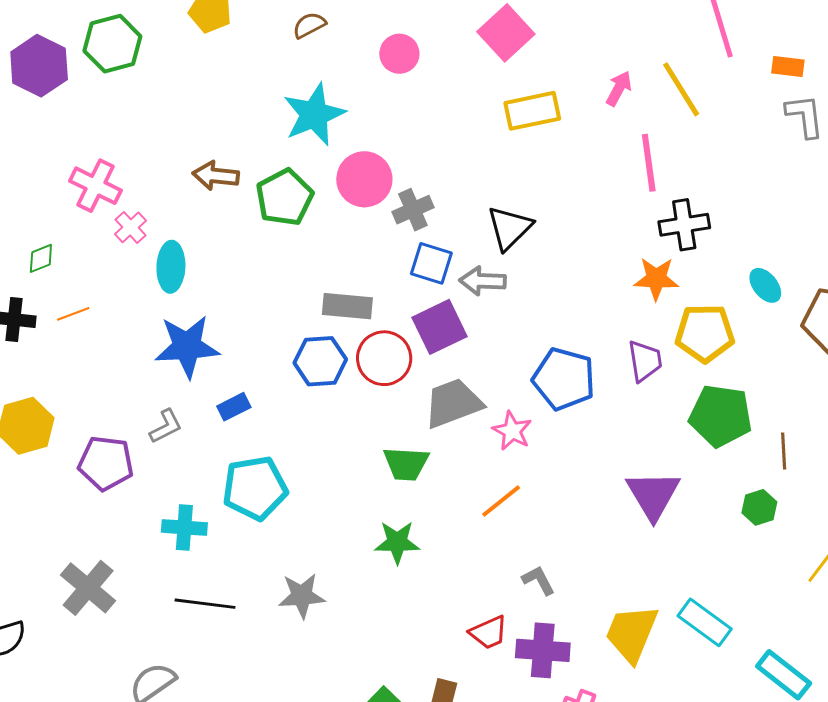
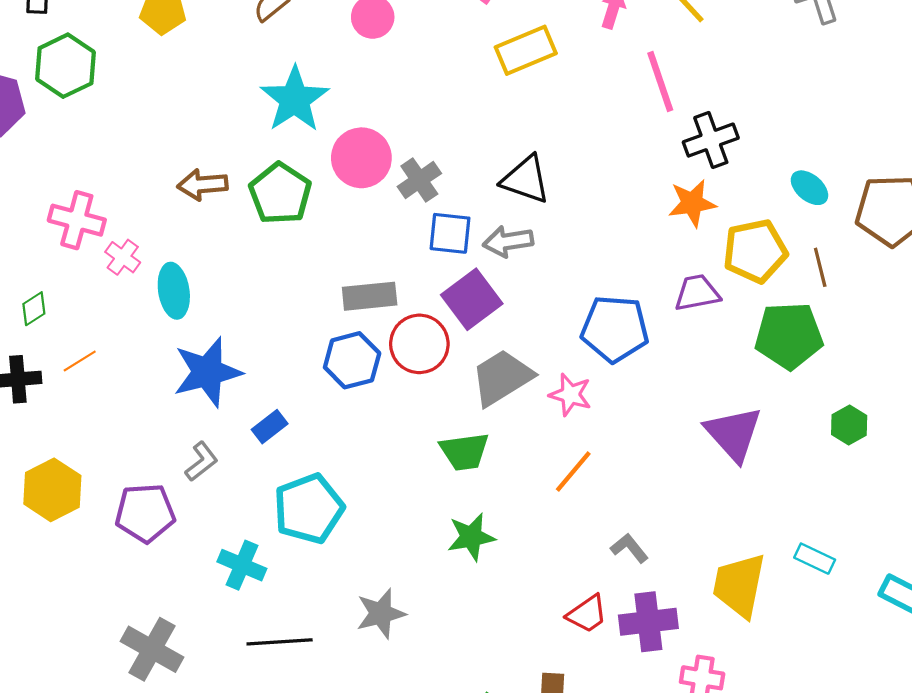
black triangle: (509, 228) -> (526, 179), turned -45
purple trapezoid: (645, 361) -> (697, 293), turned -81
brown line: (784, 451) -> (820, 267), moved
cyan cross: (184, 527) -> (242, 565), turned 30
cyan rectangle: (705, 622) -> (815, 559), size x0.7

